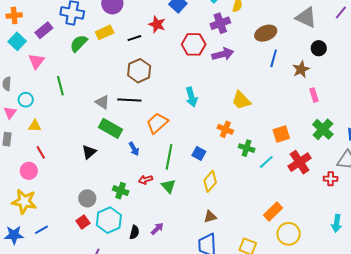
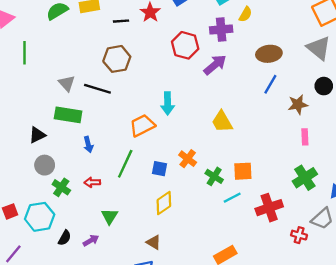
purple arrow: (223, 54) -> (215, 65), turned -40
orange trapezoid: (157, 123) -> (142, 125), moved
green rectangle: (110, 128) -> (68, 115), turned -35
orange cross: (225, 129) -> (188, 159), moved
orange square: (281, 134) -> (243, 171), moved
blue square: (199, 153) -> (159, 169), turned -32
green triangle: (168, 186) -> (110, 216), moved
gray circle: (87, 198) -> (45, 165), moved
brown triangle: (210, 217) -> (154, 242), turned 32

